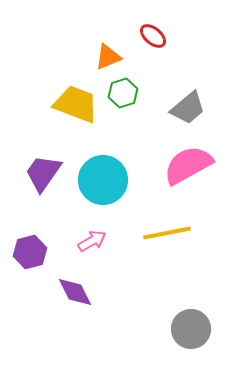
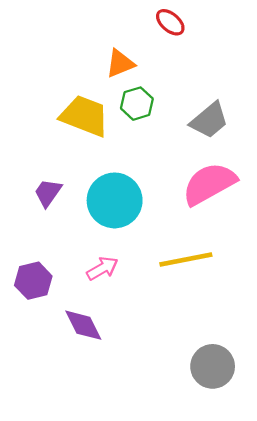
red ellipse: (153, 36) -> (170, 22), moved
purple trapezoid: (43, 173) -> (48, 193), size x0.7

